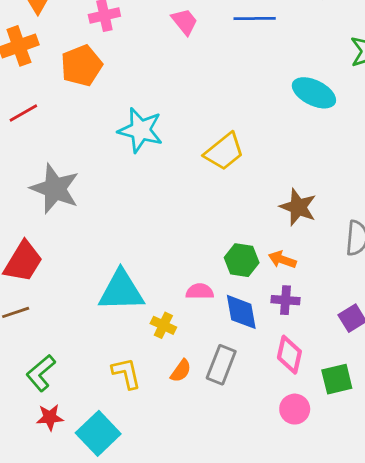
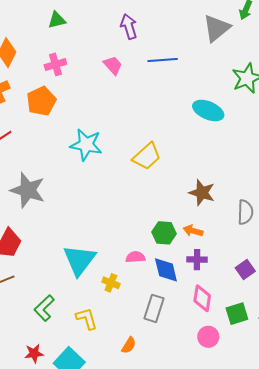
cyan triangle: (121, 291) -> (79, 260), turned -48
orange semicircle: (181, 371) -> (129, 345), moved
green L-shape: (41, 373) -> (44, 308), moved

